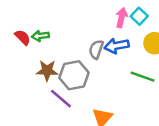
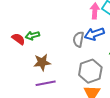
gray hexagon: (74, 75) -> (90, 71), moved
purple line: (61, 99) -> (46, 83), moved, turned -42

